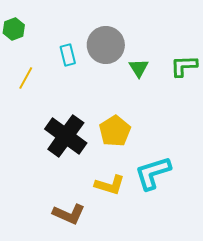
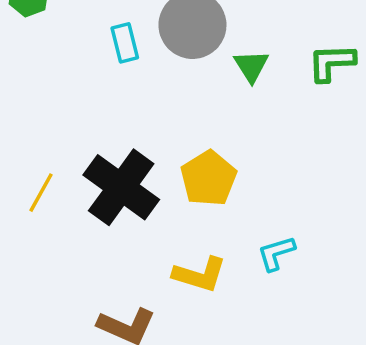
yellow line: (26, 78) -> (41, 193), moved
cyan L-shape: (153, 173) -> (276, 253), size x0.6

